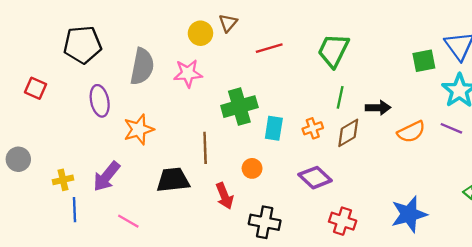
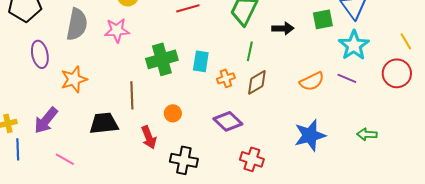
black arrow: (378, 108) -> (283, 28), moved
cyan rectangle: (274, 128) -> (201, 61), moved
blue star: (409, 214) -> (310, 135), moved

